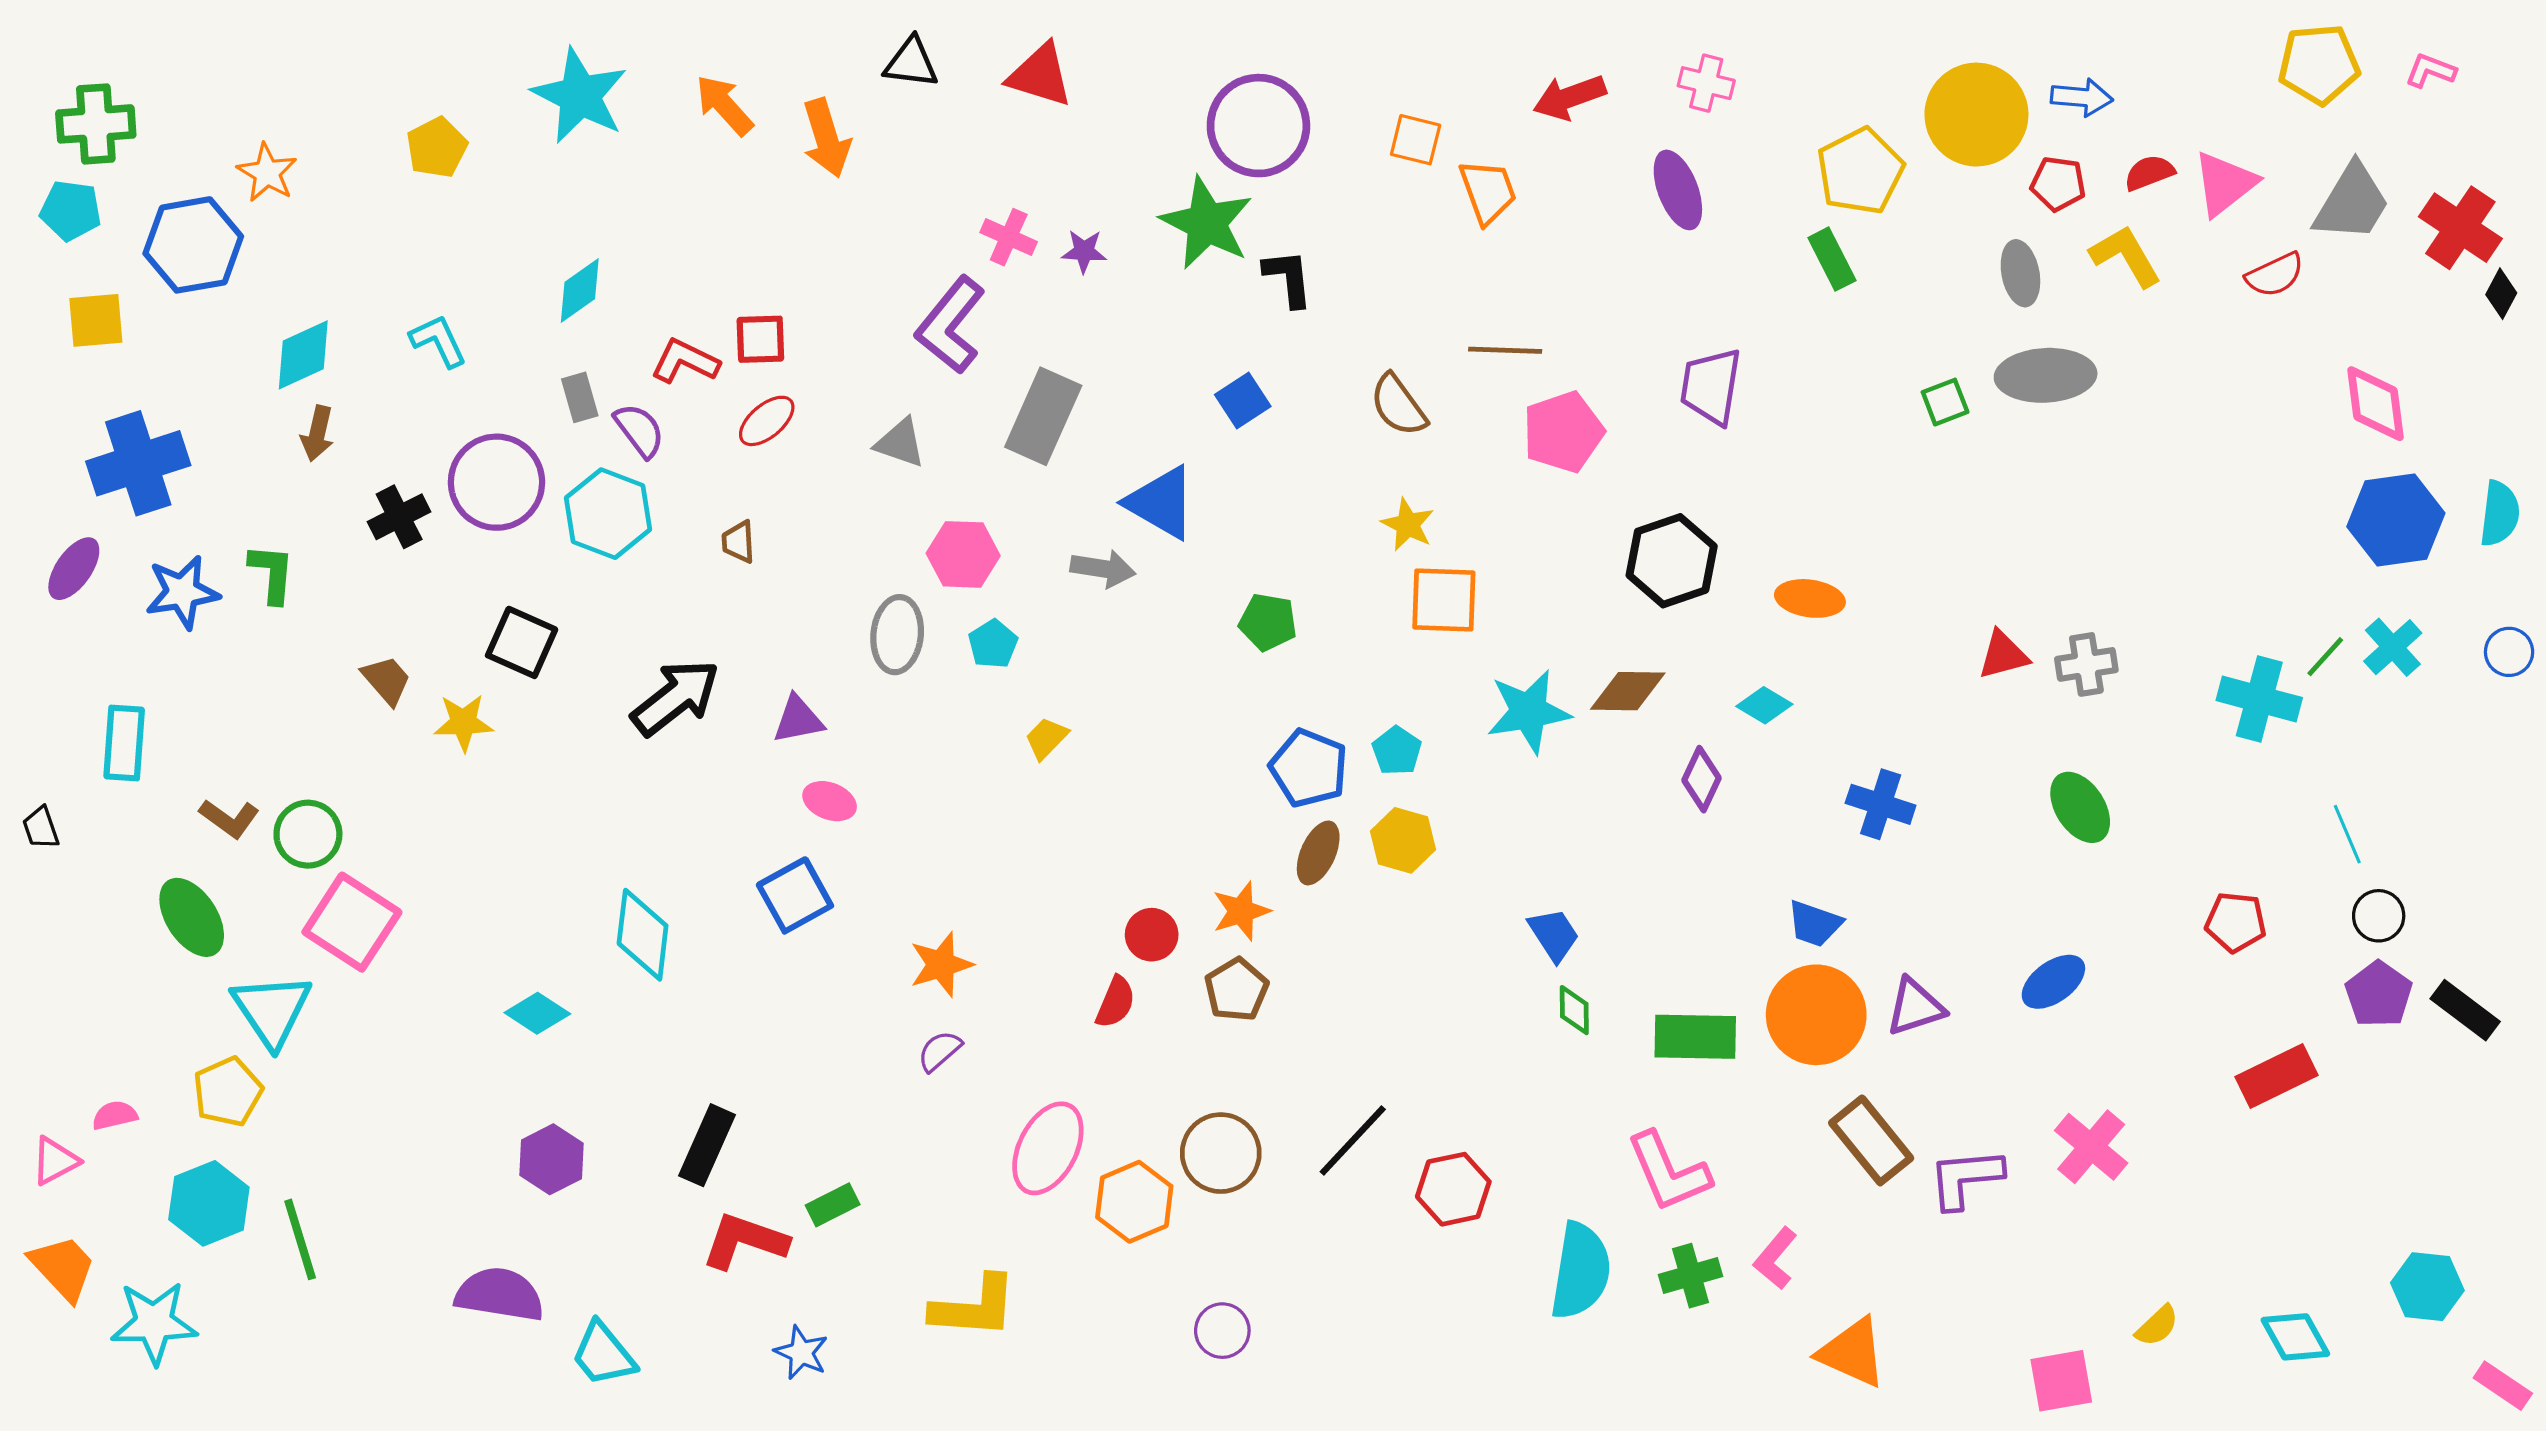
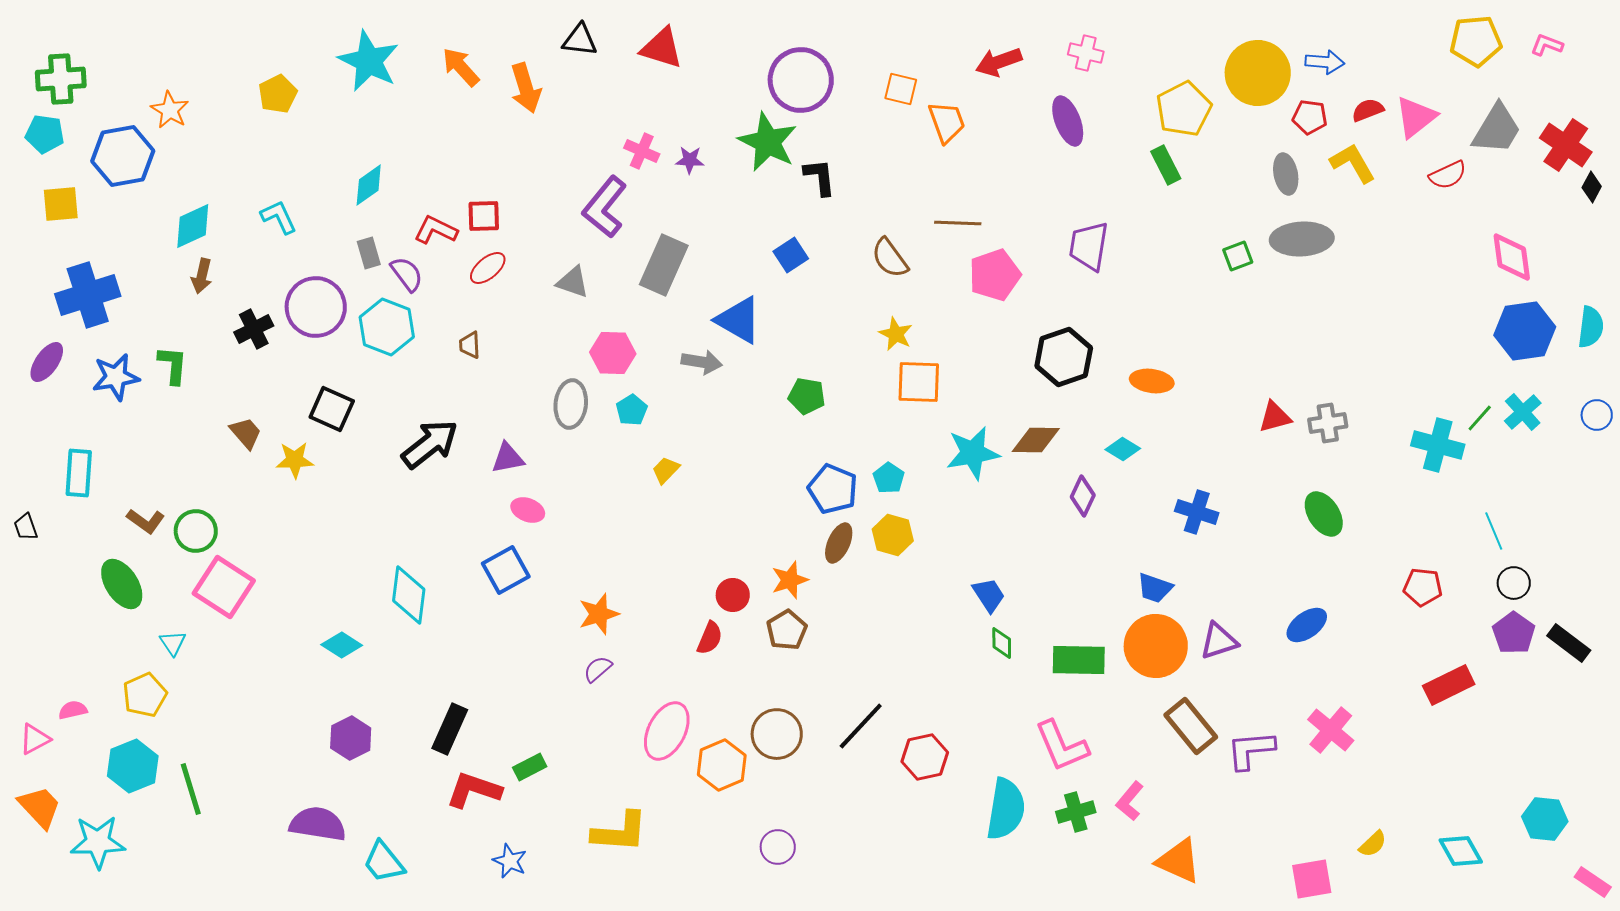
cyan triangle: (272, 1010) -> (173, 643), size x0.5

